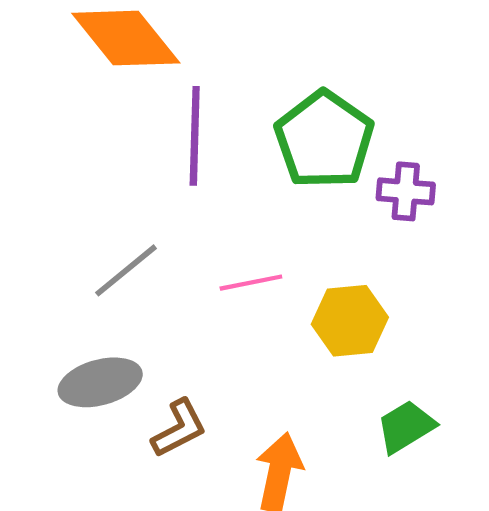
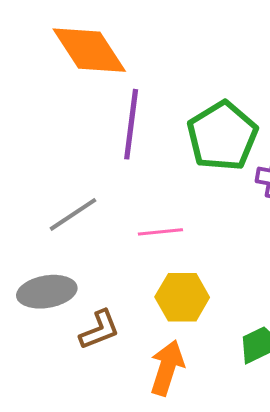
yellow hexagon: (350, 321) -> (182, 297), moved

